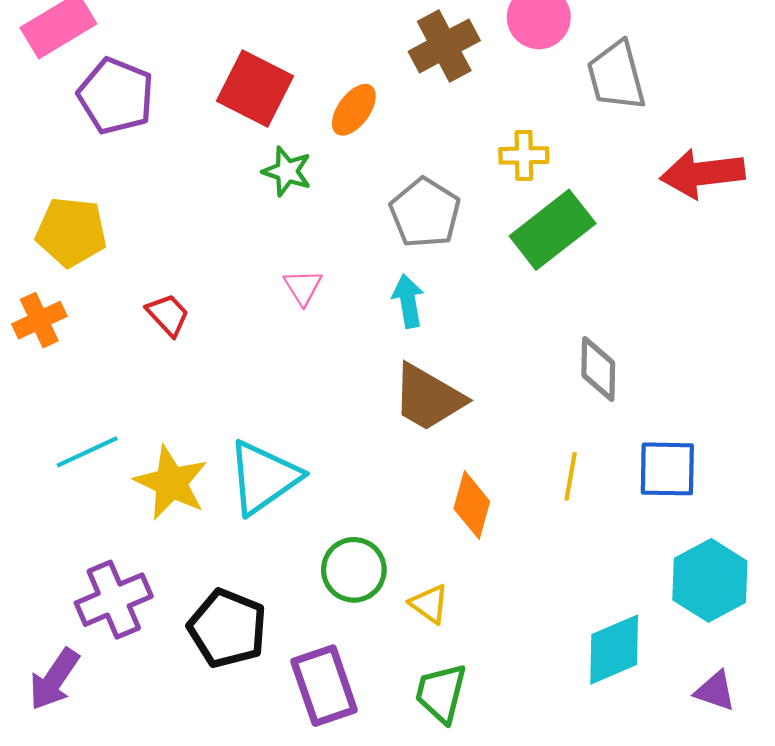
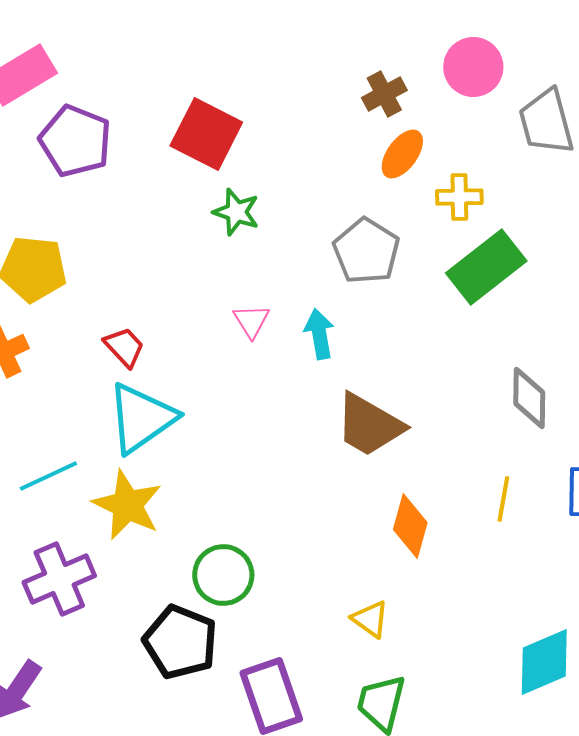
brown cross: (444, 46) -> (384, 94), size x0.7
orange ellipse: (354, 110) -> (402, 154), moved
cyan arrow: (408, 301) -> (319, 334), moved
cyan triangle: (264, 477) -> (141, 418), moved
green circle: (354, 570) -> (223, 575), moved
purple cross: (114, 600) -> (59, 579), moved

